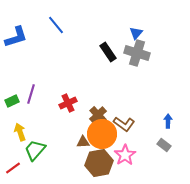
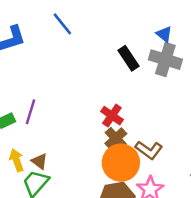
blue triangle: (136, 33) -> (164, 34), turned -32
red cross: (68, 103) -> (112, 116), moved, turned -30
brown triangle: (83, 142) -> (39, 161), moved, turned 40

